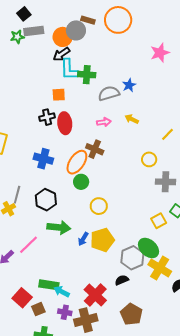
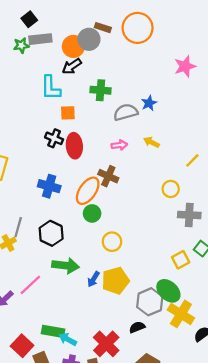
cyan L-shape: (69, 69) -> (51, 88), moved
black cross: (47, 117) -> (54, 138), turned 35

